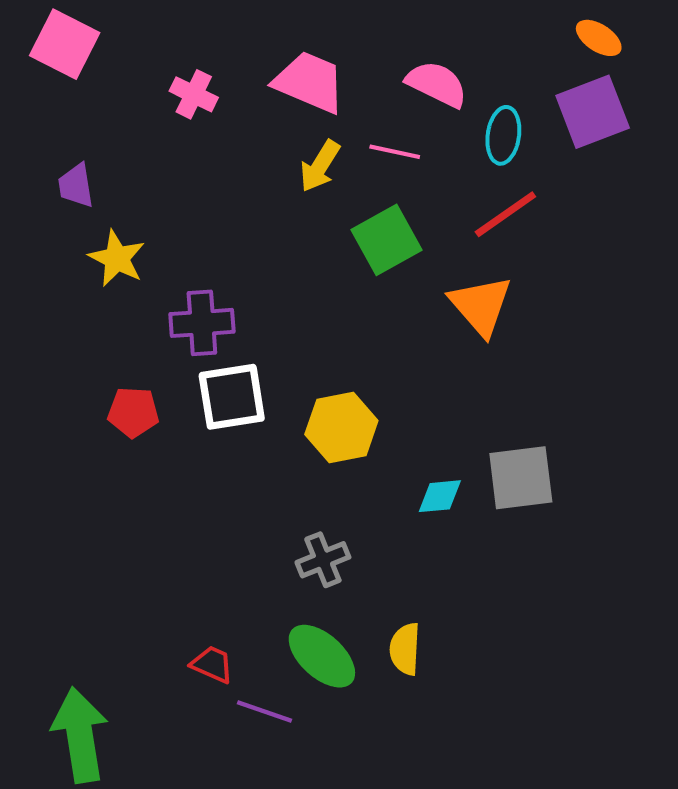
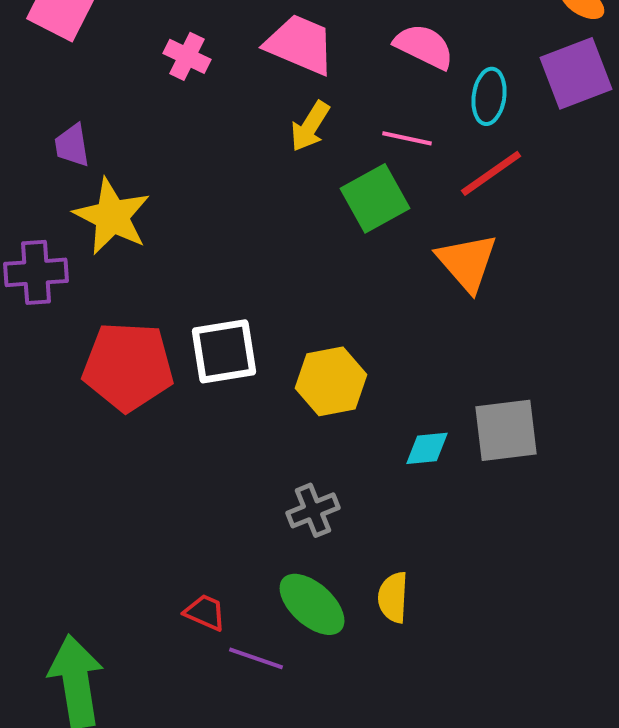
pink line: (395, 152) -> (407, 138), moved
yellow star: (117, 258) -> (112, 216), size x1.4
purple cross: (202, 323) -> (36, 272), moved
red pentagon: (133, 412) -> (128, 366), size x1.8

